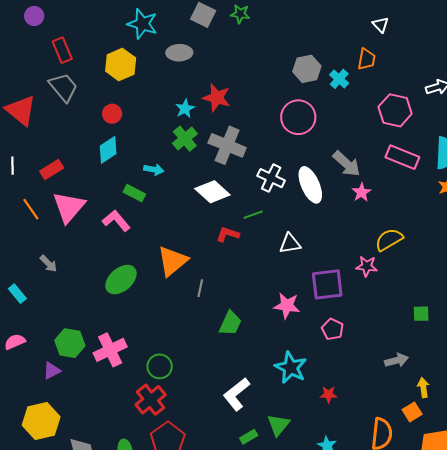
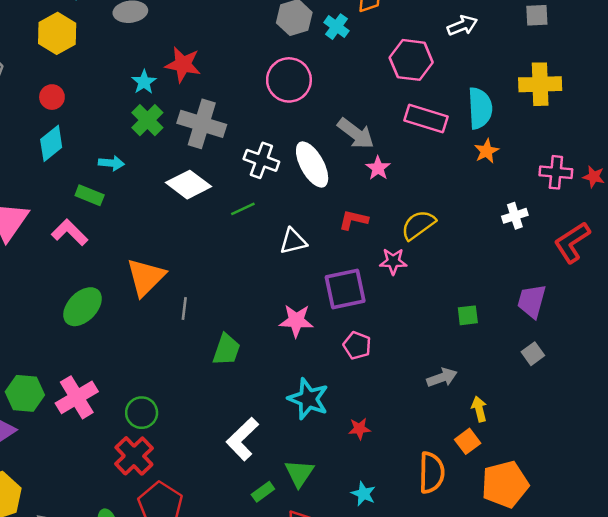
red L-shape: (228, 234) -> (353, 220), moved

